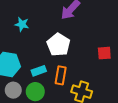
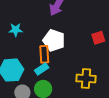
orange rectangle: (61, 75) -> (44, 54), moved

